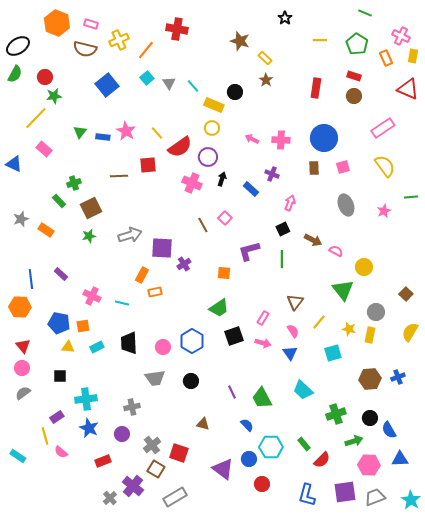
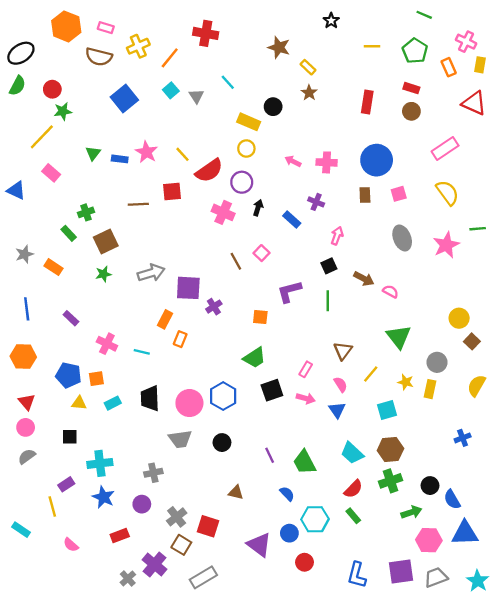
cyan line: (193, 86) -> (228, 82), moved
pink star: (384, 211) -> (446, 245), size x1.6
yellow circle: (364, 267) -> (459, 318), moved
blue line: (31, 279) -> (27, 309), moved
orange rectangle: (155, 292) -> (180, 339), turned -56
pink circle: (163, 347) -> (189, 403), size x1.5
brown hexagon: (370, 379) -> (390, 450), moved
pink semicircle: (61, 452) -> (71, 545), moved
blue triangle: (400, 459) -> (465, 533), size x1.4
red semicircle: (322, 460) -> (353, 489), moved

